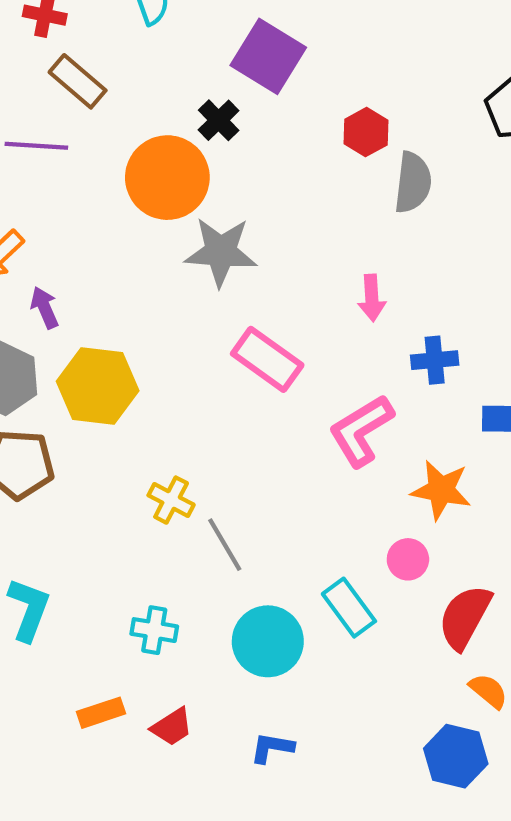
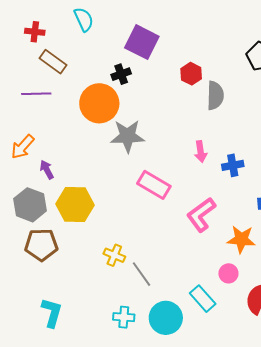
black cross: (219, 120) -> (121, 74), turned 30
blue cross: (435, 360) -> (233, 165), moved
cyan cross: (154, 630) -> (124, 317), moved

